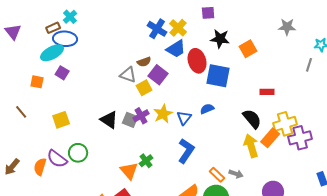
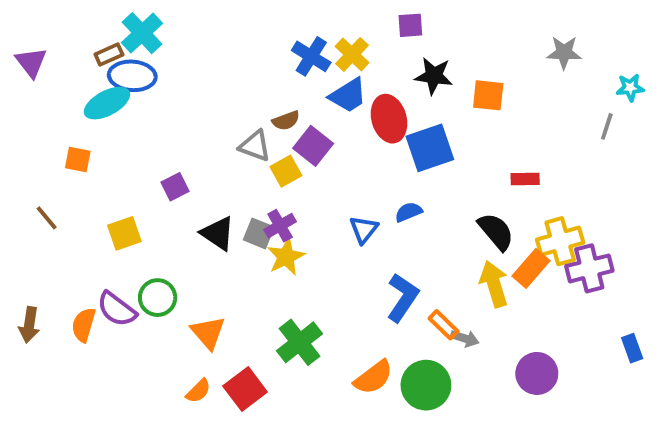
cyan cross: (70, 17) -> (142, 33), size x1.5
orange square: (248, 49) -> (488, 95), turned 36
purple square: (62, 73) -> (175, 187), moved, turned 32
blue square: (218, 76) -> (430, 148), turned -30
yellow star: (163, 114) -> (286, 257), moved
blue L-shape: (186, 151) -> (403, 298), moved
green cross: (146, 161) -> (300, 342), moved, size x1.6
brown arrow: (12, 167) -> (29, 325), turned -30
orange triangle: (129, 171) -> (208, 333), moved
orange rectangle: (217, 175) -> (443, 325), moved

